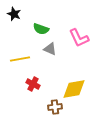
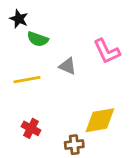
green semicircle: (41, 29) -> (38, 39), moved
red cross: (33, 84) -> (31, 128), moved

